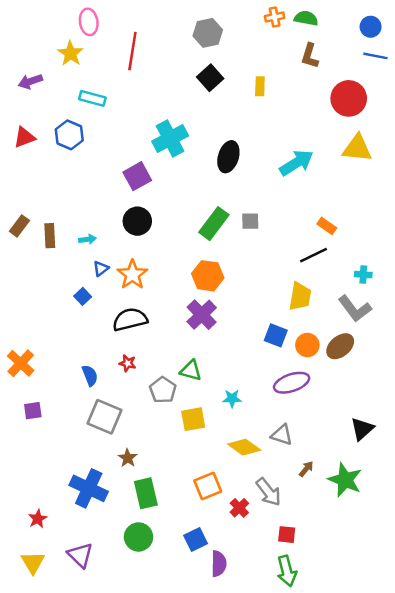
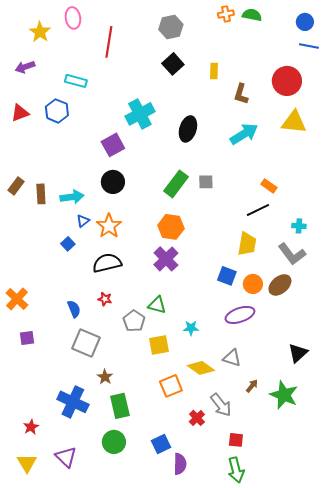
yellow star: (70, 53) -> (40, 32), moved
brown L-shape: (310, 56) -> (241, 94), moved
cyan arrow: (87, 239) -> (72, 197), size x1.6
orange square: (208, 486) -> (171, 386), moved

